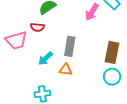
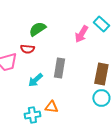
orange triangle: (66, 70) -> (51, 107), moved

